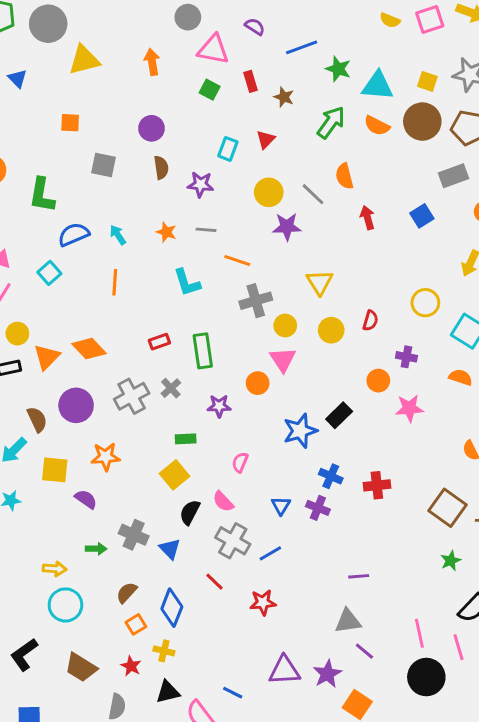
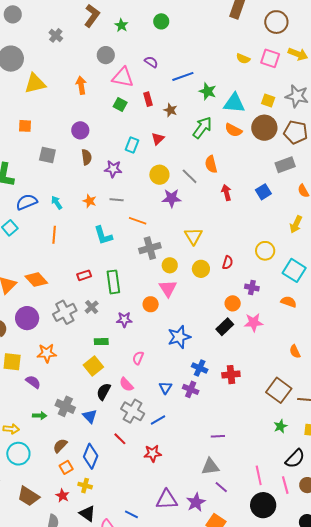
pink square: (430, 19) -> (270, 58), turned 36
black rectangle: (339, 415) -> (225, 327), moved
black triangle: (168, 692) -> (87, 513), turned 48

